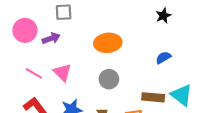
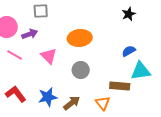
pink triangle: (62, 72) -> (49, 56), moved
pink line: (34, 73) -> (15, 55), moved
cyan triangle: (182, 95) -> (141, 71), moved, turned -45

